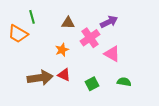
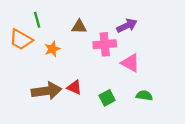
pink cross: (90, 38) -> (105, 44), turned 30
orange star: (62, 50) -> (52, 49), moved

